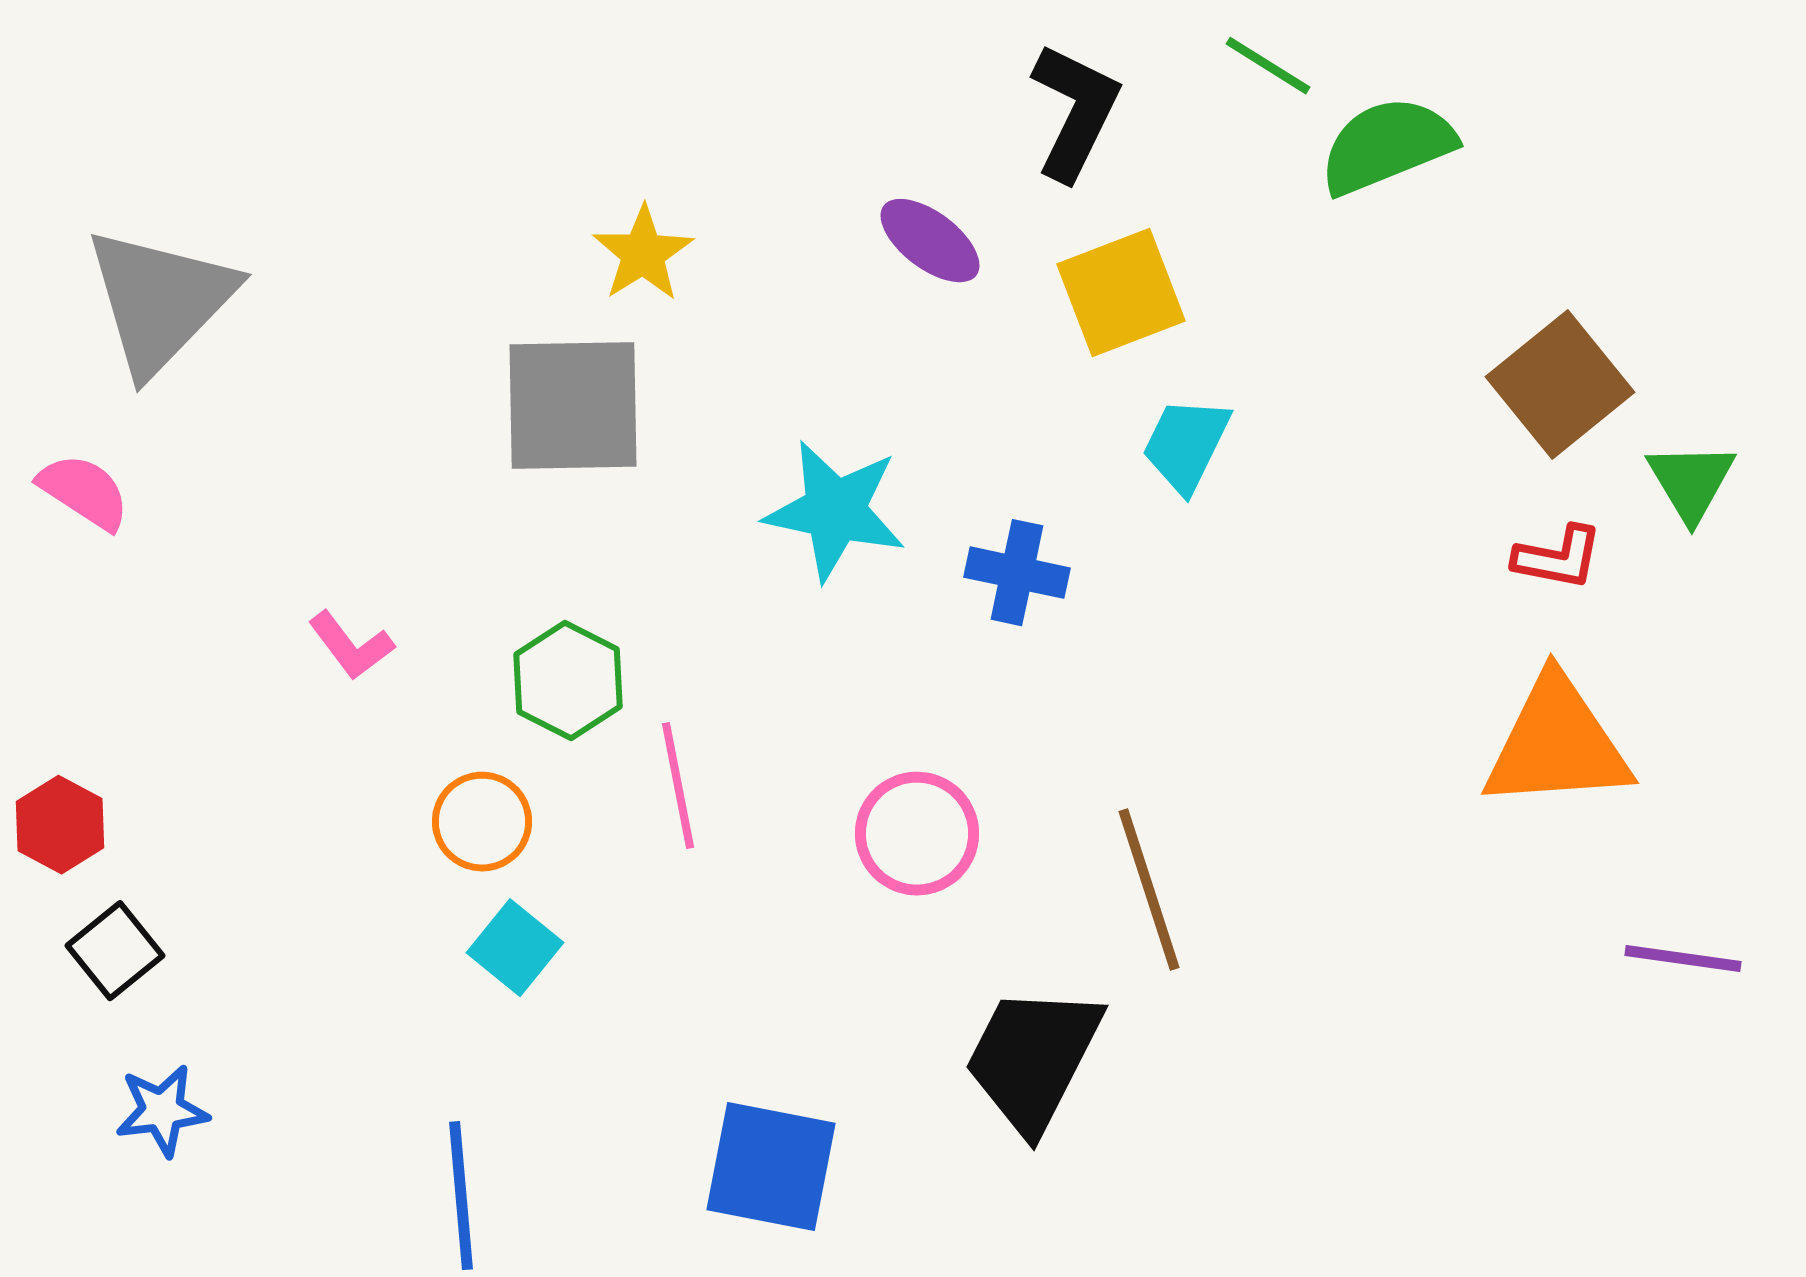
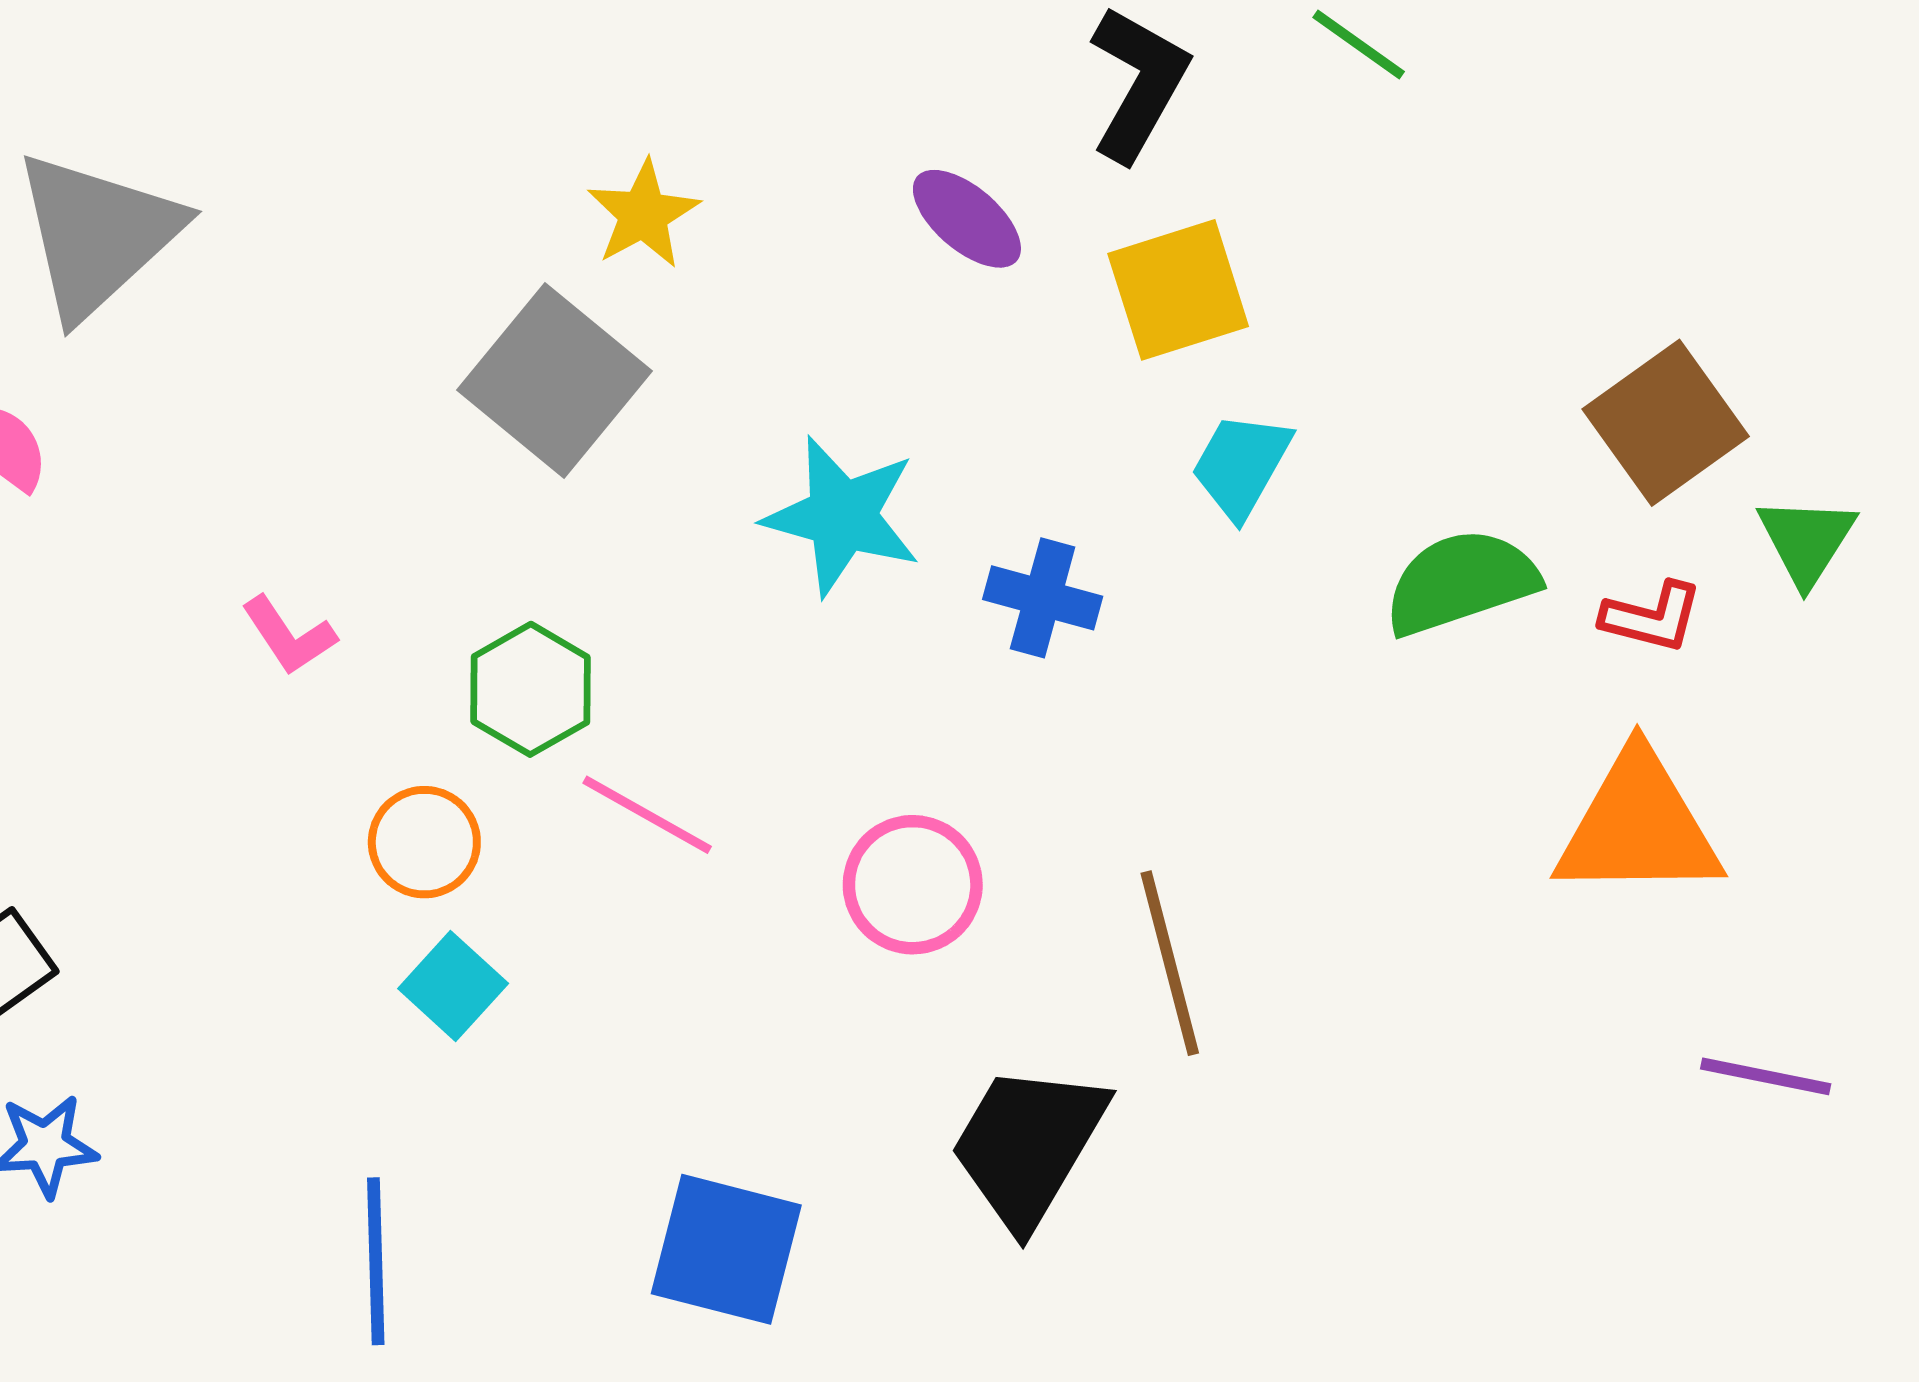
green semicircle: (1387, 146) -> (1461, 582), moved
gray square: (573, 406) -> (554, 380), turned 37
pink line: (678, 786) -> (647, 815), turned -53

